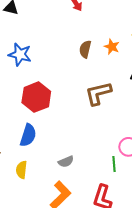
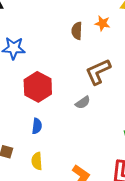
blue semicircle: (28, 135) -> (37, 126), size x0.7
gray semicircle: (66, 162) -> (83, 103), moved

